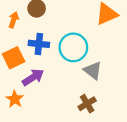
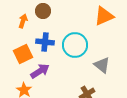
gray triangle: (93, 70) -> (102, 65), moved

